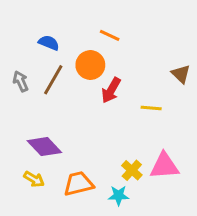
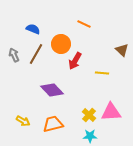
orange line: (110, 35) -> (84, 24), moved
purple diamond: (44, 147) -> (52, 90), moved
cyan star: (119, 195) -> (90, 136), moved

